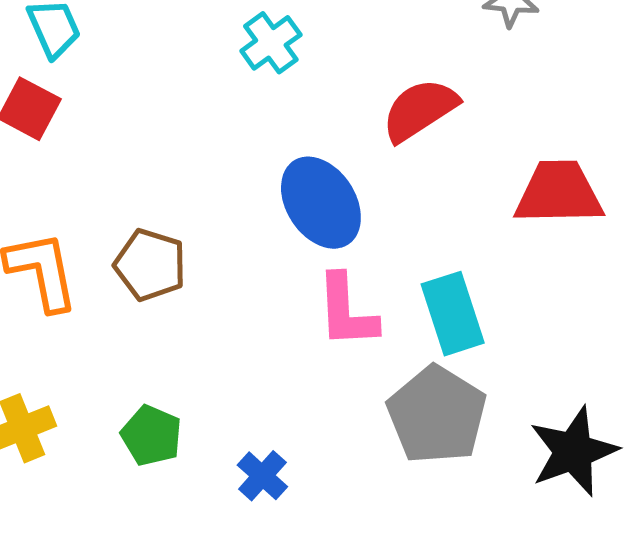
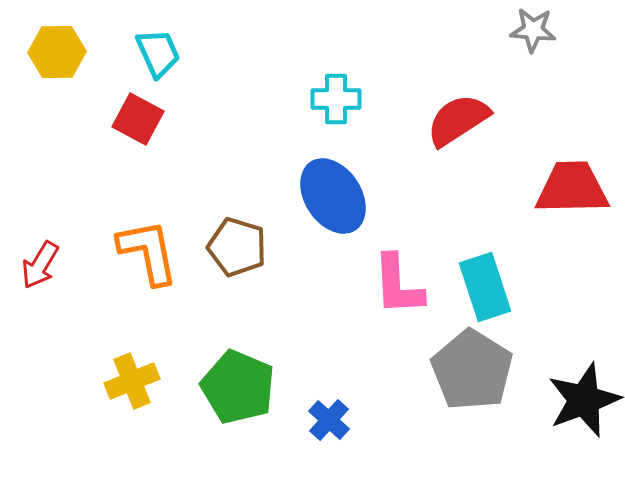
cyan cross: (271, 43) -> (336, 99), moved, turned 36
blue ellipse: (321, 203) -> (333, 196), moved
green pentagon: (151, 436) -> (238, 387), size x1.5

